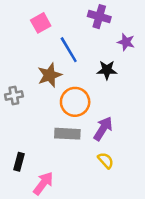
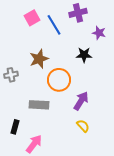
purple cross: (99, 17) -> (78, 13), turned -30
blue line: (69, 50) -> (54, 25), moved
gray rectangle: (67, 134) -> (39, 105), moved

